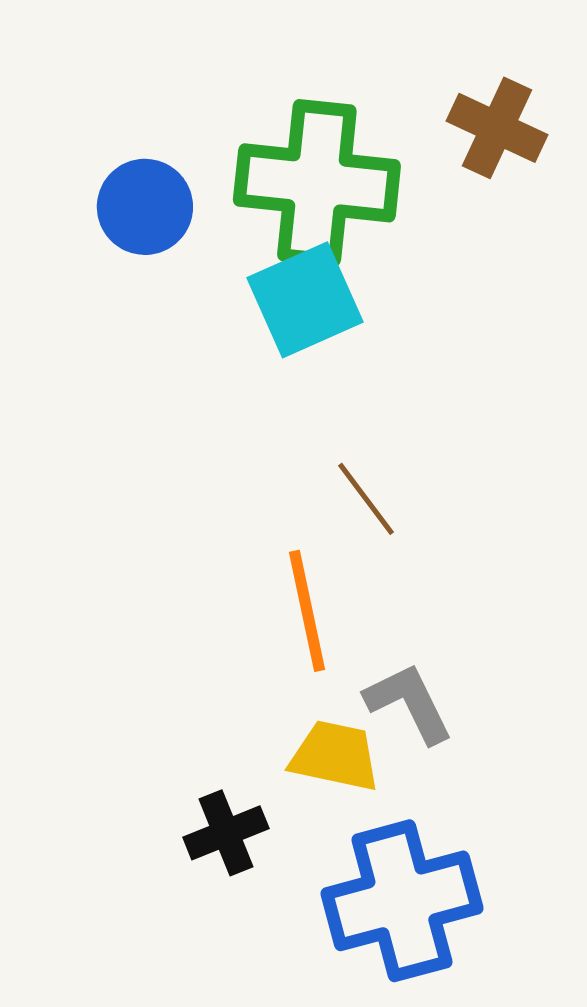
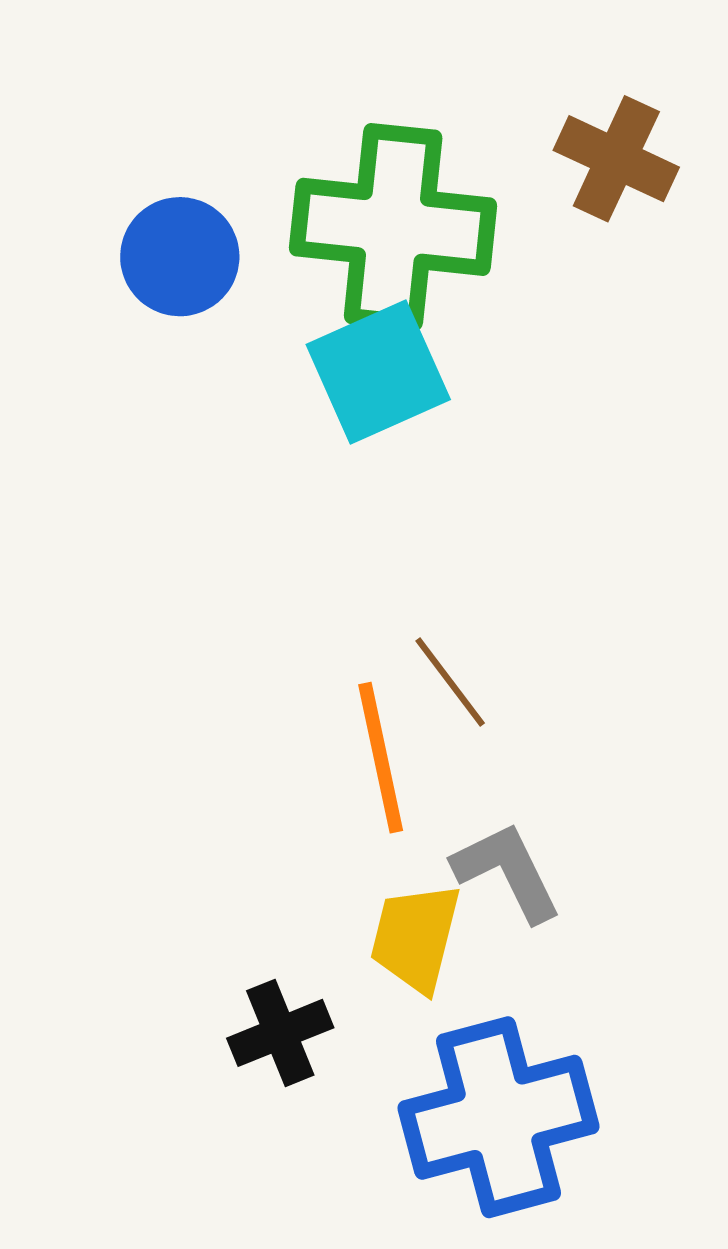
brown line: (366, 499) -> (450, 682), moved
yellow trapezoid: (335, 756) -> (415, 937), turned -88

